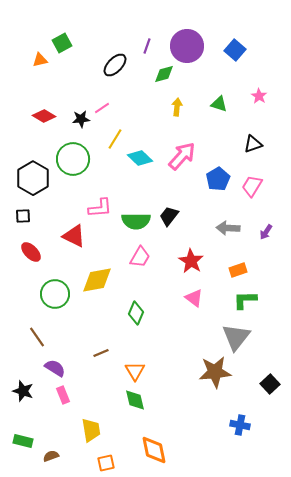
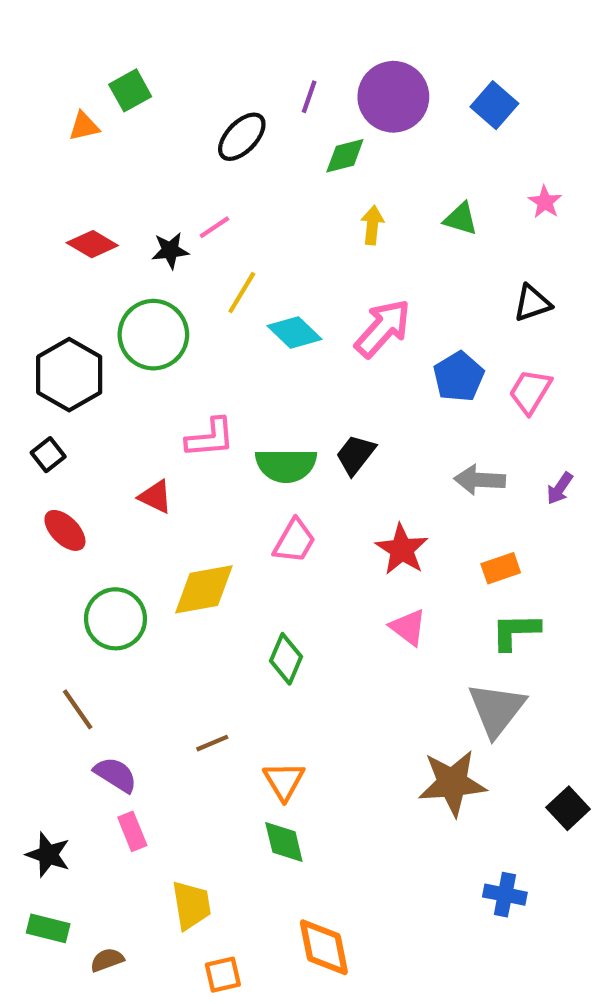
black square: (23, 216) -> (48, 455), turned -35
red triangle: (74, 236) -> (155, 497), size x0.7
black star: (23, 391) -> (48, 855), moved

